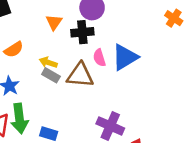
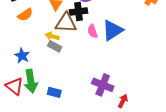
orange semicircle: (14, 49) -> (25, 15), moved
brown triangle: (80, 75) -> (66, 23), moved

